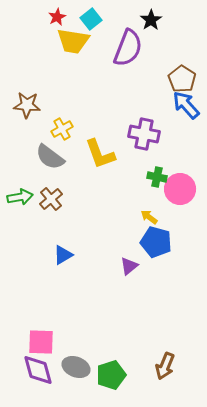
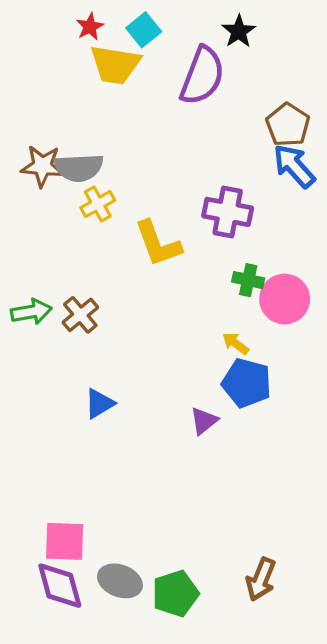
gray semicircle: (50, 157) -> (79, 168), moved, turned -40

